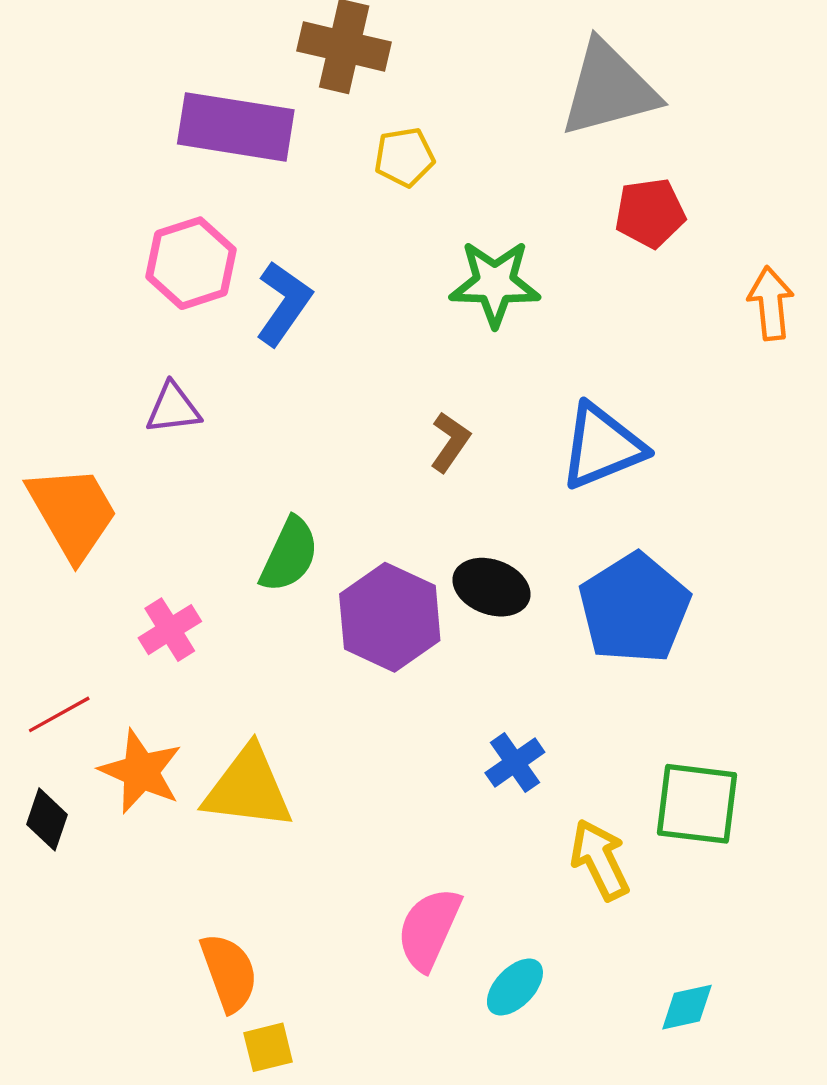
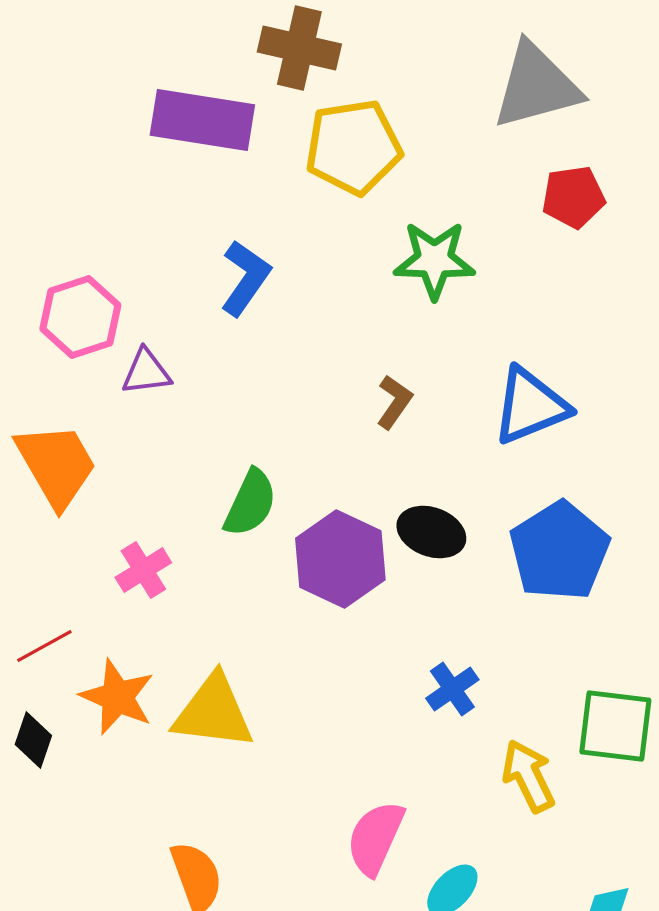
yellow pentagon: (404, 157) -> (353, 147), size x1.8
pink hexagon: (191, 263) -> (80, 317), moved

